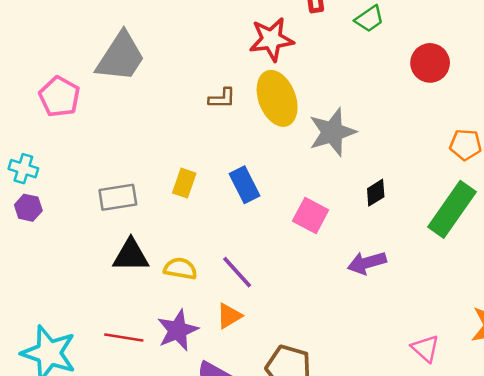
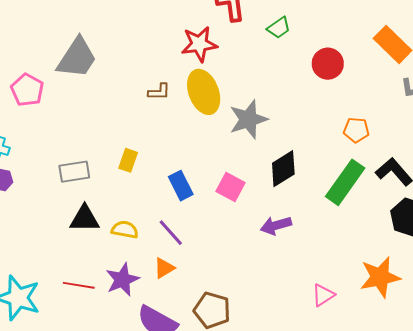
blue rectangle: (245, 185) -> (181, 186), moved
black diamond: (376, 193) -> (283, 169), size x1.6
pink triangle: (425, 348) -> (323, 295), turned 45

